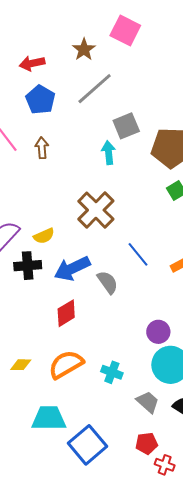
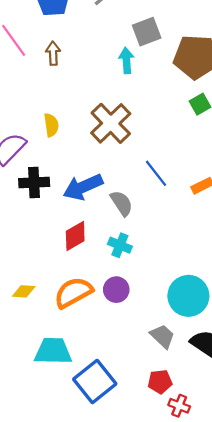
yellow semicircle: (44, 236) -> (51, 125), moved, turned -75
purple circle: (158, 332) -> (116, 290), moved
cyan cross: (112, 372) -> (120, 245), moved

